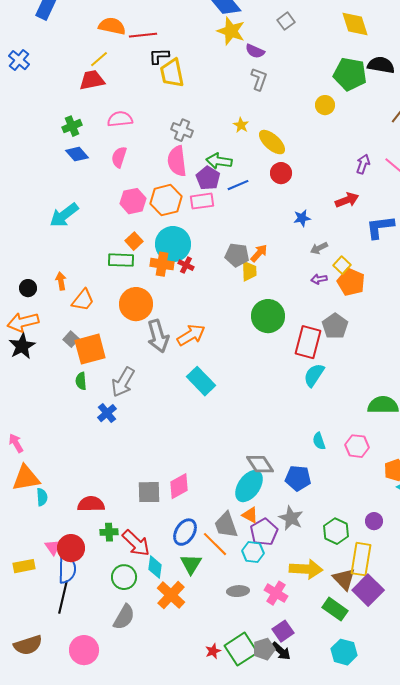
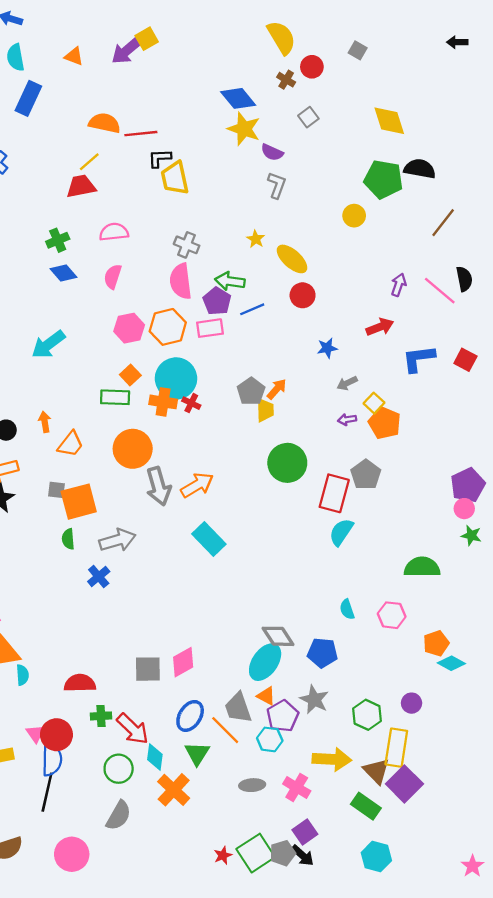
gray pentagon: (237, 255) -> (251, 391), turned 30
gray square: (71, 339) -> (56, 490), turned -35
gray arrow: (123, 382) -> (117, 540), turned -136

